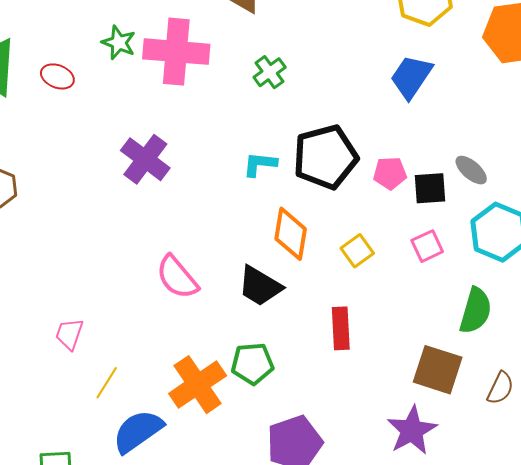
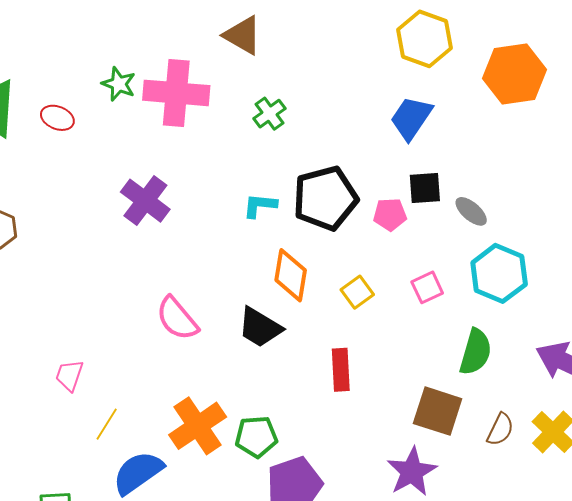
black square: (430, 188) -> (425, 188), moved
green pentagon: (252, 364) -> (256, 437), moved

